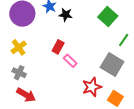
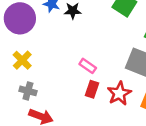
red rectangle: (58, 47) -> (92, 89), moved

